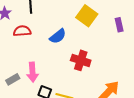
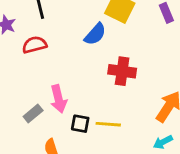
blue semicircle: (58, 36) -> (95, 34), moved

